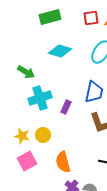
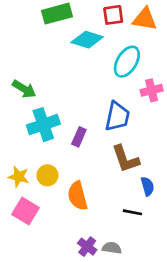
cyan diamond: (60, 51) -> (87, 40), moved
pink square: (27, 161) -> (26, 211), turned -30
orange semicircle: (63, 162) -> (78, 196), moved

